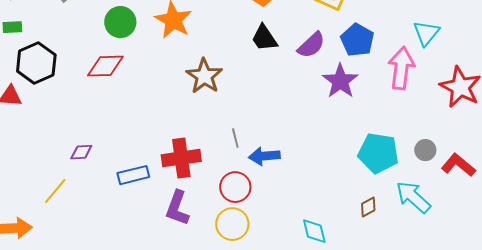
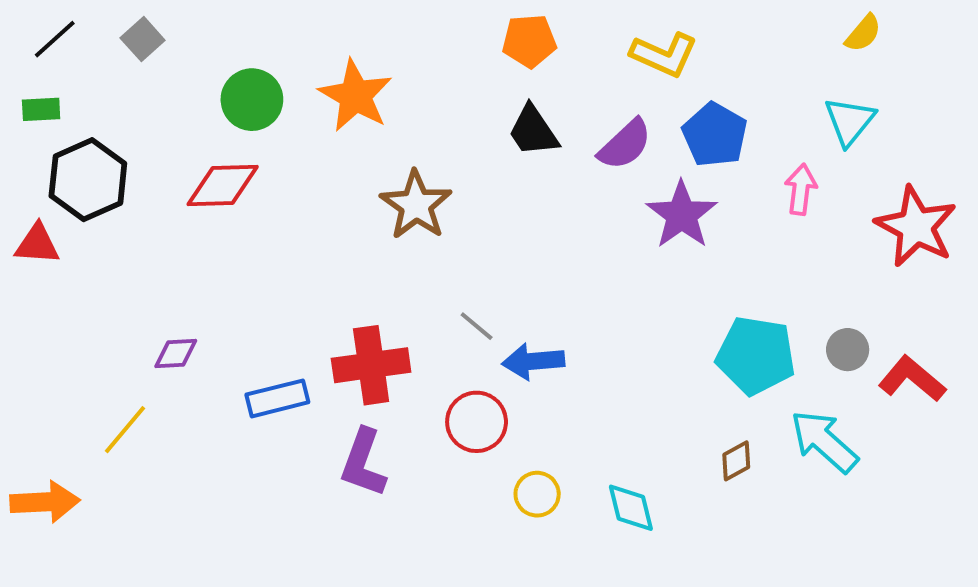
pink arrow: (401, 68) -> (801, 189), size x0.6
gray line: (235, 138) -> (477, 326), turned -36
yellow circle: (232, 224) -> (537, 494), moved, size x0.7

